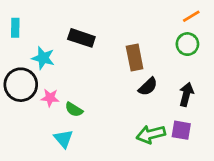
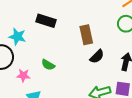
pink star: (50, 98) -> (23, 75), moved
green semicircle: (74, 110) -> (48, 65), moved

